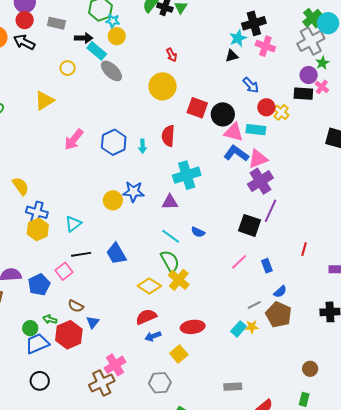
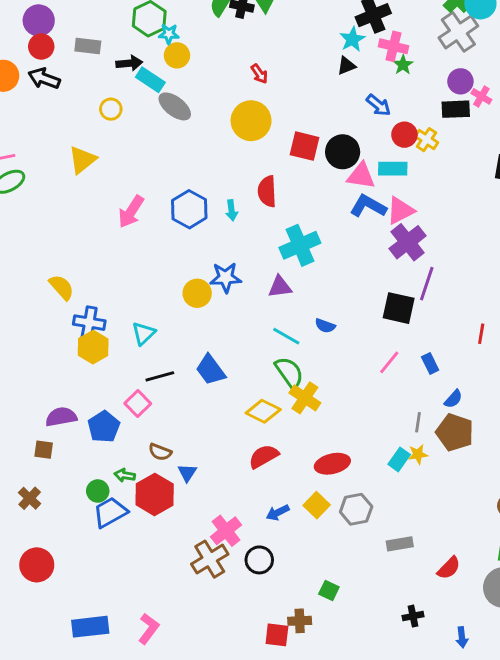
green star: (322, 63) -> (403, 65), moved
gray line: (254, 305) -> (418, 422), turned -48
blue arrow: (153, 336) -> (278, 513), moved
black circle: (40, 381) -> (259, 560), moved
gray hexagon: (160, 383) -> (356, 509), moved

